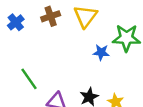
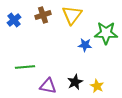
green line: (29, 79) -> (25, 67), turned -60

